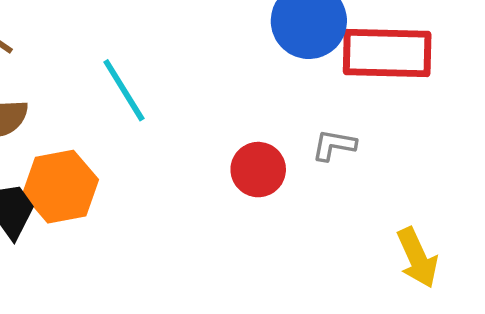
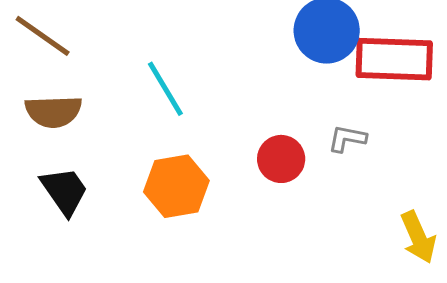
orange hexagon: (61, 187) -> (176, 186), moved

